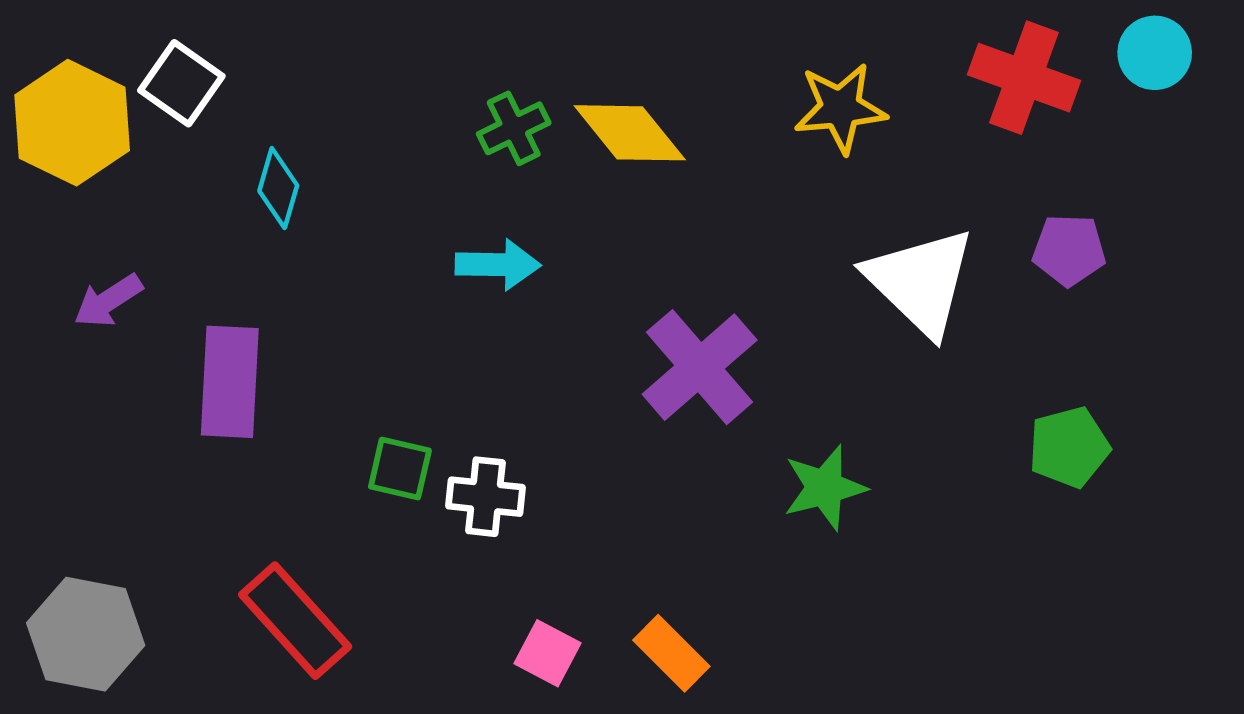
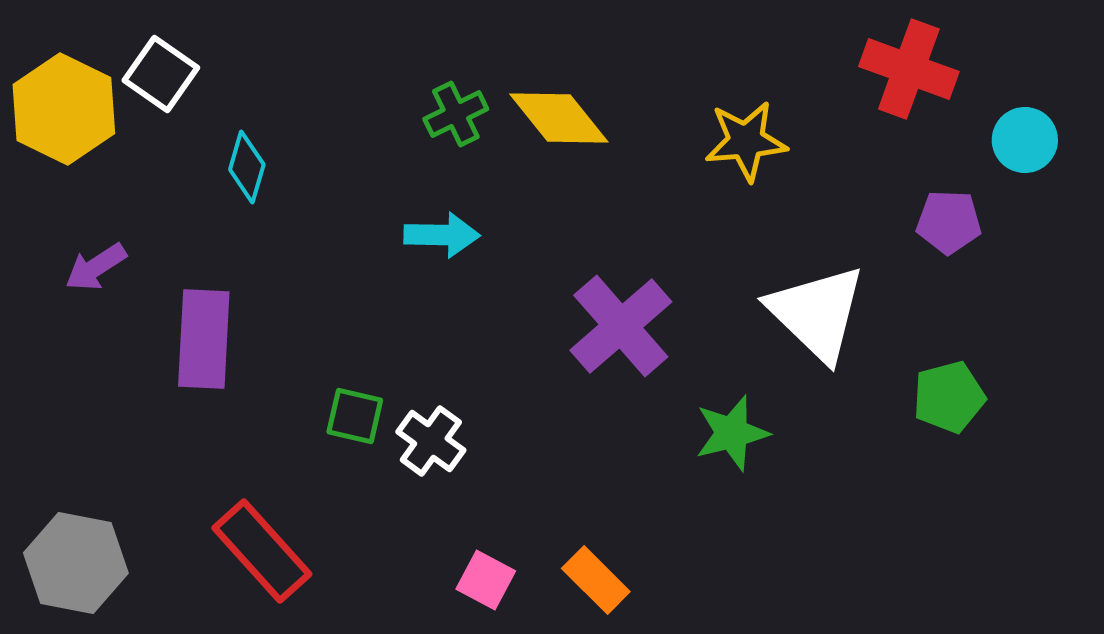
cyan circle: (1155, 53) -> (1025, 140), moved
yellow star: (840, 108) -> (746, 141), moved
white triangle: (920, 282) -> (817, 313), moved
white cross: (486, 497) -> (431, 441), turned 30

